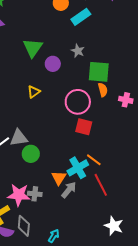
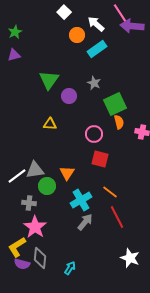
green square: (99, 72) -> (115, 104), turned -30
yellow triangle: (34, 92) -> (50, 124), turned 40
pink circle: (78, 102) -> (94, 134), size x0.7
cyan cross: (78, 168) -> (81, 200), moved
orange triangle: (59, 178) -> (67, 173), moved
gray cross: (35, 194) -> (29, 203), moved
pink star: (19, 195) -> (35, 227), turned 30

